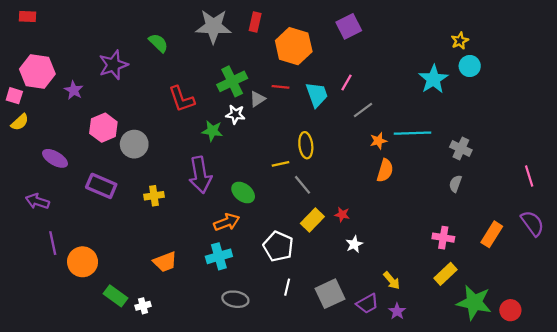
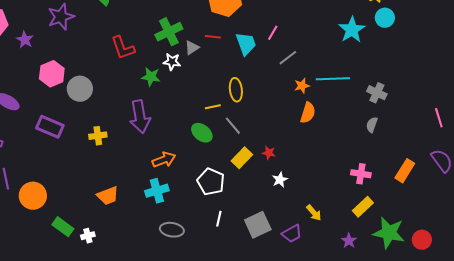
green ellipse: (243, 192) -> (202, 133), moved
purple star: (397, 311) -> (349, 241), moved

